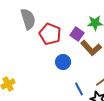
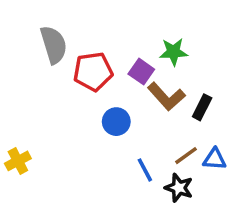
red pentagon: (50, 34) -> (93, 72), turned -30

